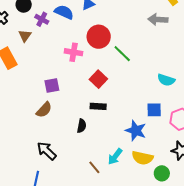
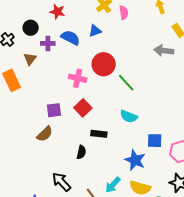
purple cross: (42, 19) -> (48, 43), turned -32
red square: (98, 79) -> (83, 108), moved
cyan semicircle: (166, 80) -> (129, 116), moved
black arrow: (47, 151) -> (61, 182), moved

